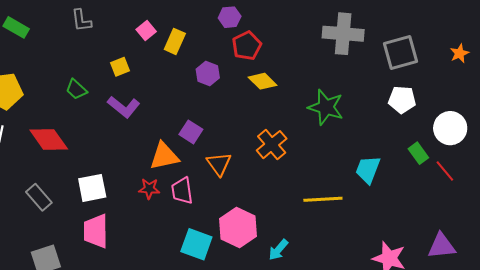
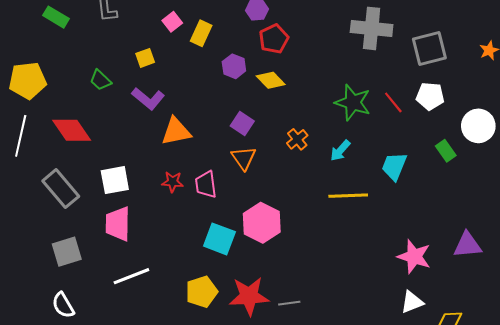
green rectangle: (16, 27) -> (56, 17), moved
yellow diamond: (263, 81) -> (271, 80), moved
purple square: (191, 132) -> (242, 123), moved
orange cross: (272, 145) -> (297, 139), size x0.7
orange triangle: (164, 156) -> (176, 131), moved
red line: (445, 171) -> (393, 102), moved
gray rectangle: (39, 197) -> (61, 189), size x1.4
cyan arrow: (278, 250) -> (340, 151), moved

